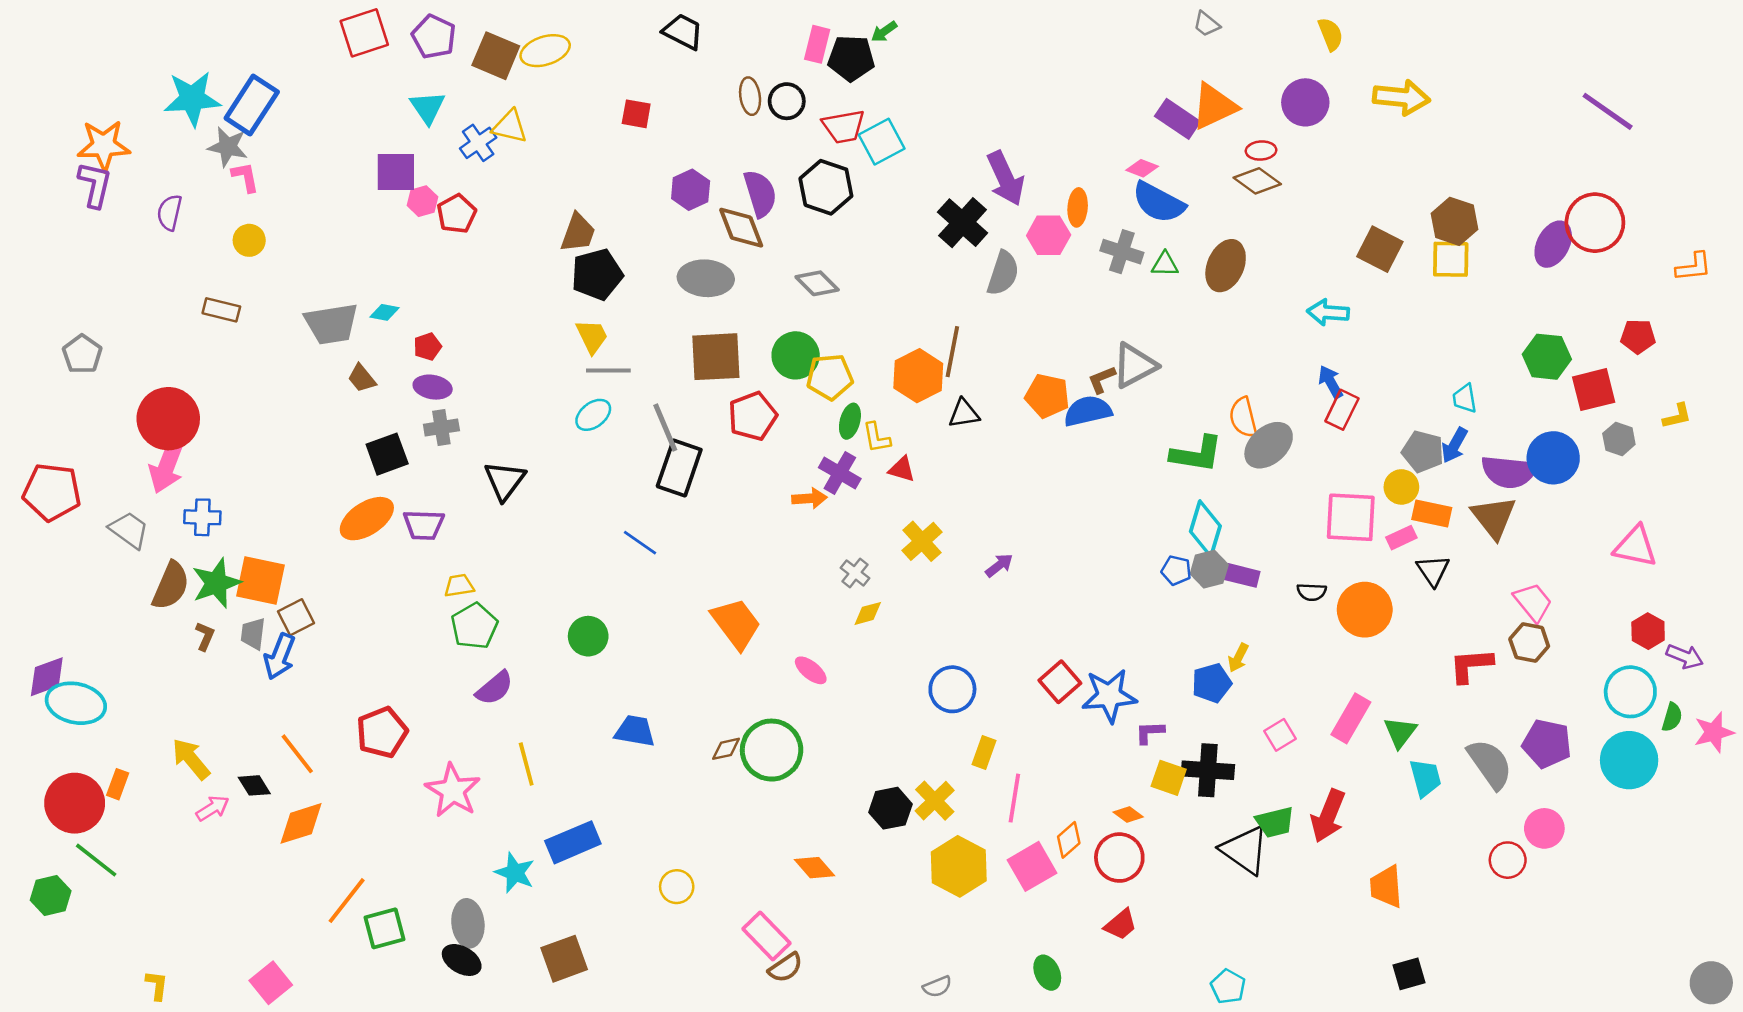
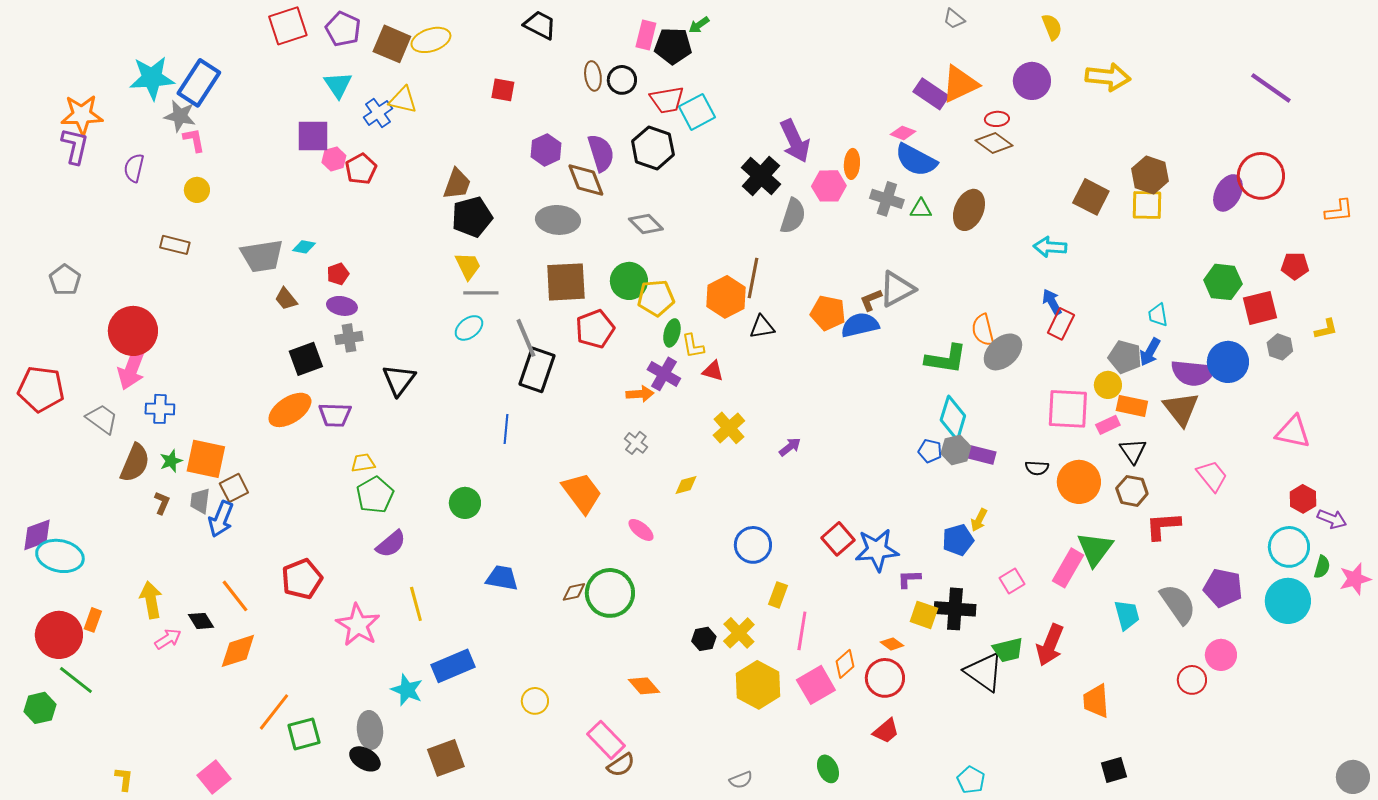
blue line: (640, 543) -> (506, 429), turned 60
gray cross: (855, 573) -> (636, 443), moved
green star: (216, 583) -> (171, 461), size x0.6
brown hexagon: (1529, 643) -> (1132, 491), moved
green triangle: (1400, 732) -> (1095, 549), moved, size x1.4
yellow arrow: (191, 759) -> (151, 600), turned 30
black hexagon: (890, 808) -> (704, 639), size x0.7

